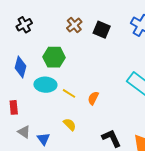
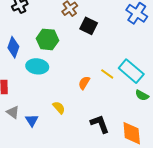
black square: (102, 30) -> (89, 26), moved
yellow line: (69, 93) -> (107, 74), moved

